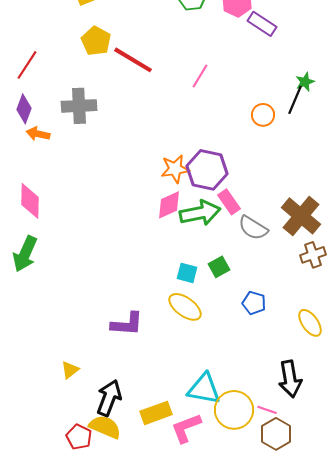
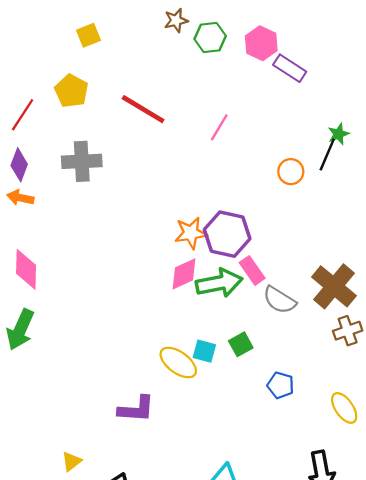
yellow pentagon: (96, 41) -> (71, 91), moved
orange arrow: (38, 134) -> (20, 198), moved
yellow ellipse: (185, 307) -> (178, 363), moved

